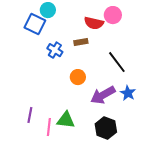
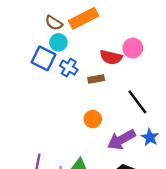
blue cross: (55, 50) -> (69, 68), moved

